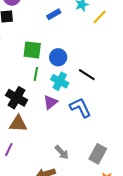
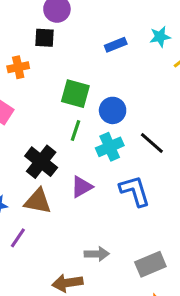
cyan cross: (60, 81) -> (110, 147), turned 30
purple triangle: (50, 102) -> (82, 187), moved
gray arrow: (62, 152) -> (97, 254), turned -56
gray rectangle: (98, 154) -> (150, 264), turned 30

